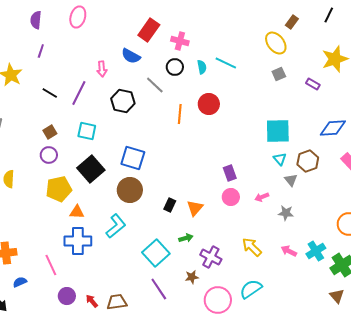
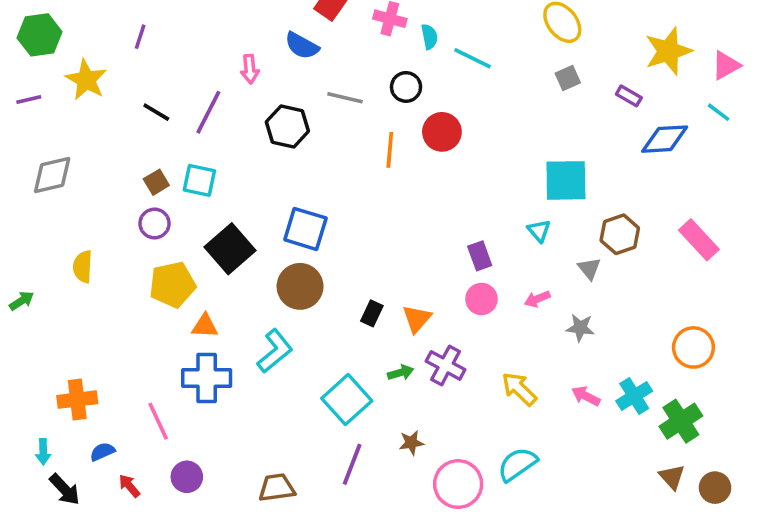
black circle: (175, 67) -> (406, 87), moved
cyan semicircle: (202, 67) -> (429, 37), moved
gray line: (155, 85) -> (345, 98), turned -30
blue diamond: (333, 128) -> (665, 139), moved
cyan square: (87, 131) -> (199, 180), moved
cyan triangle: (280, 159) -> (539, 231), moved
purple cross: (211, 257) -> (446, 365), moved
purple line: (159, 289) -> (352, 464), turned 55
red arrow: (92, 301) -> (129, 486), moved

